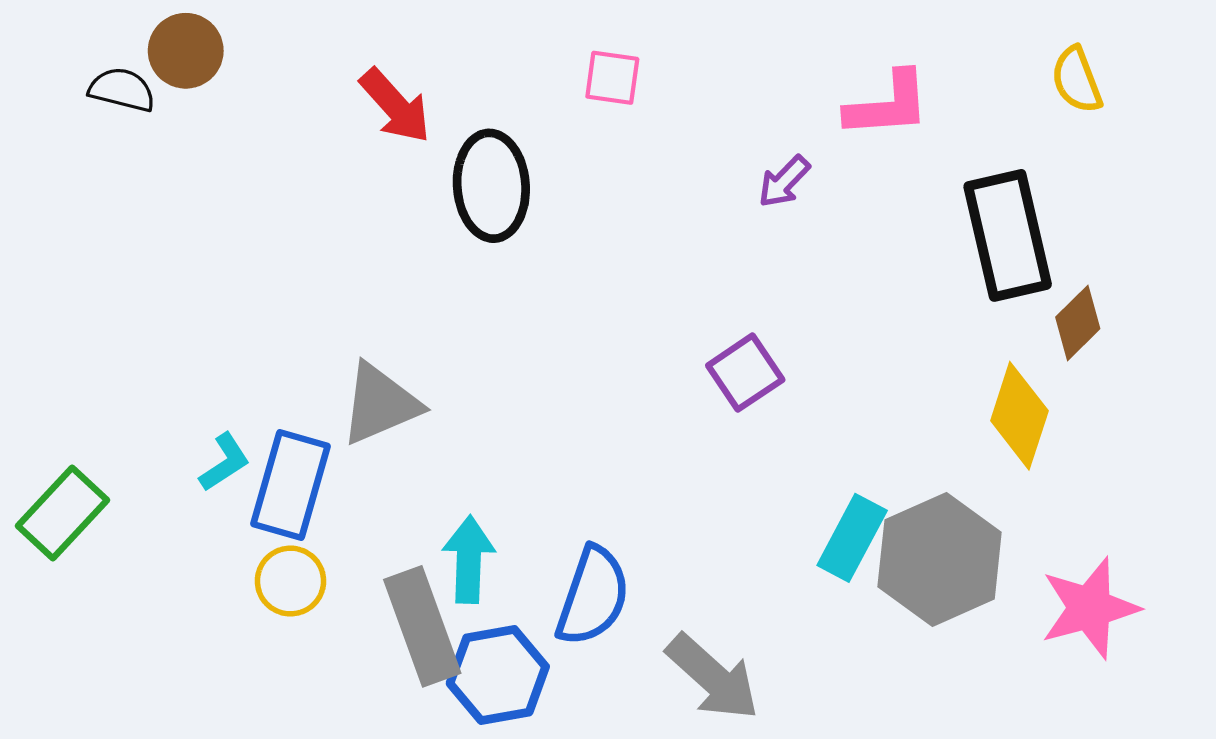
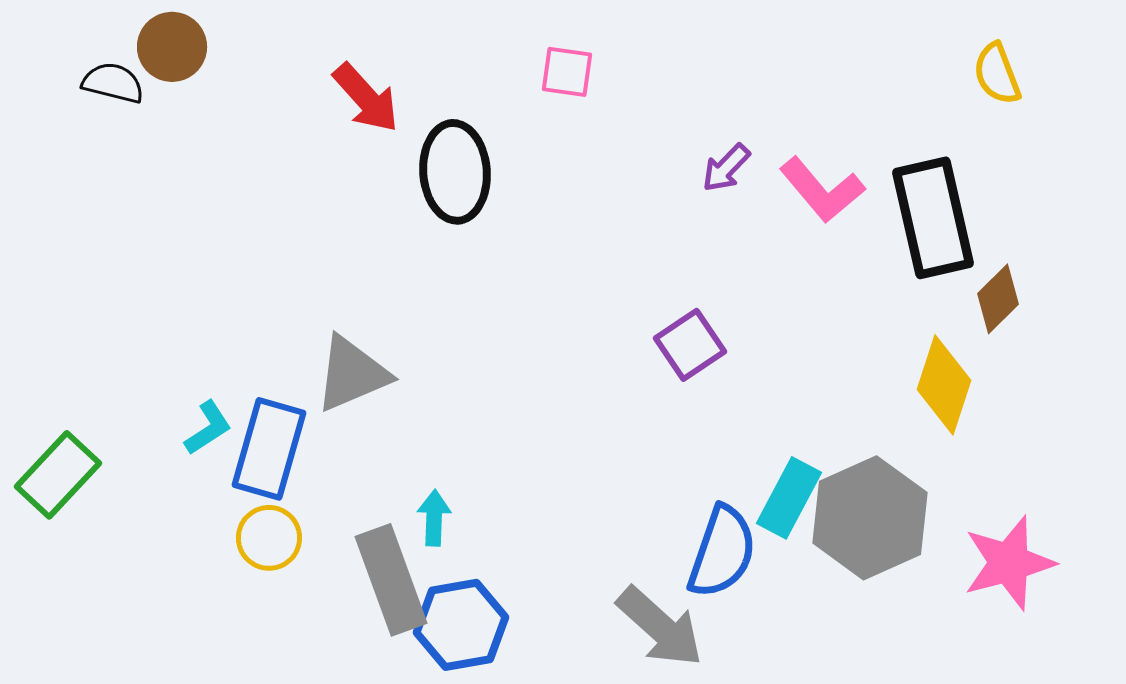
pink L-shape: (888, 105) -> (822, 190), moved, turned 54
cyan arrow: (469, 559) -> (434, 518), size x0.7
blue semicircle: (593, 596) -> (722, 552), moved

